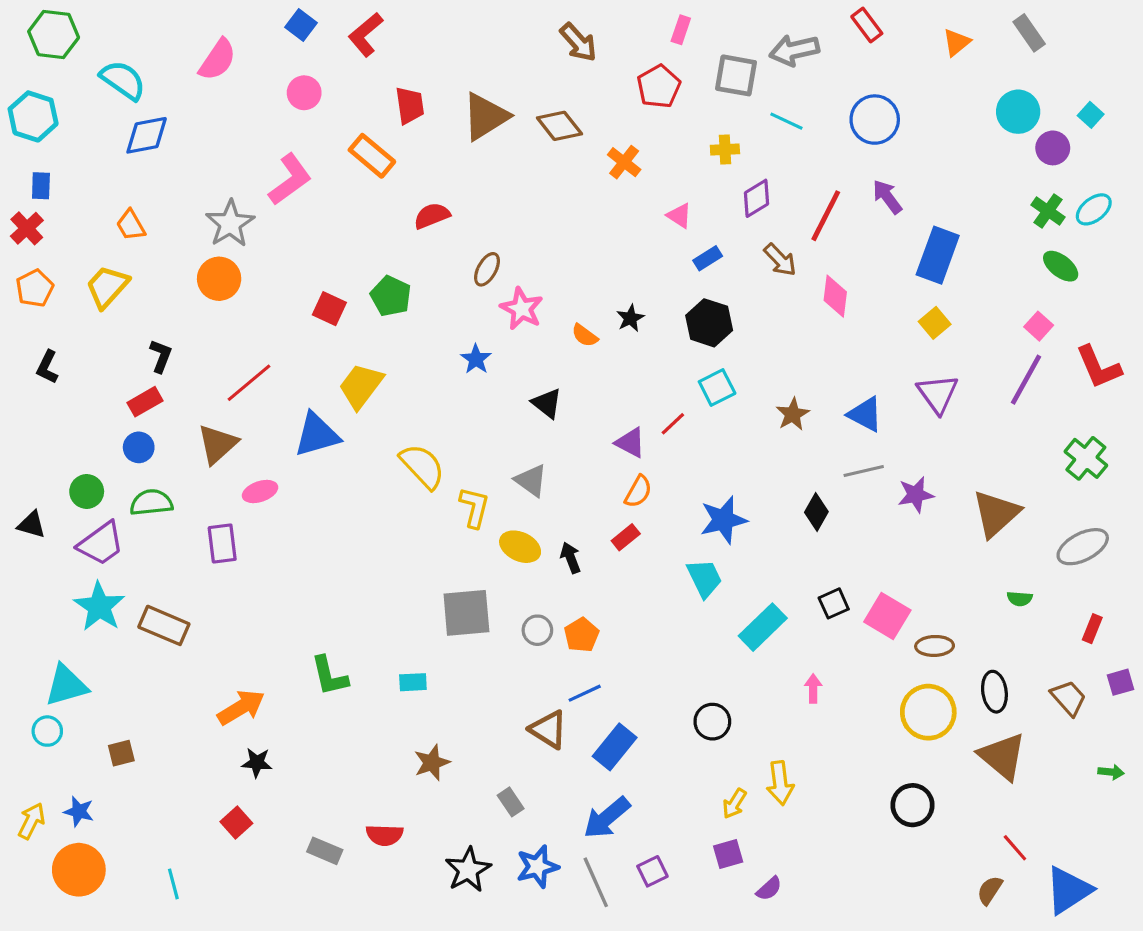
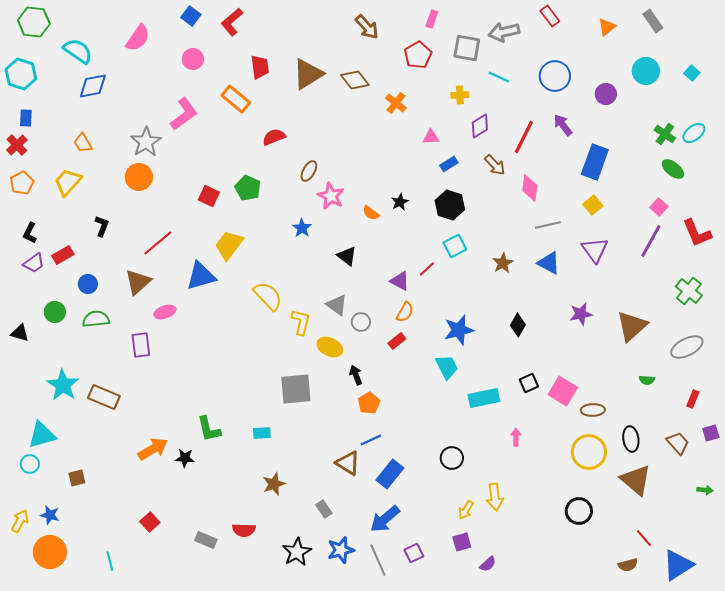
purple circle: (1053, 148) -> (606, 94), moved
pink triangle: (679, 216) -> (431, 137), turned -36
red rectangle: (145, 402) -> (63, 255), moved
gray line: (864, 471) -> (548, 225), moved
purple trapezoid: (101, 544) -> (34, 263), moved, size x0.7
black arrow: (571, 558) -> (356, 375), moved
cyan rectangle: (763, 627) -> (484, 398), turned 32
gray circle: (537, 630) -> (361, 322), moved
black star: (257, 763) -> (185, 458), moved
brown semicircle: (990, 890) -> (628, 565), turned -138

